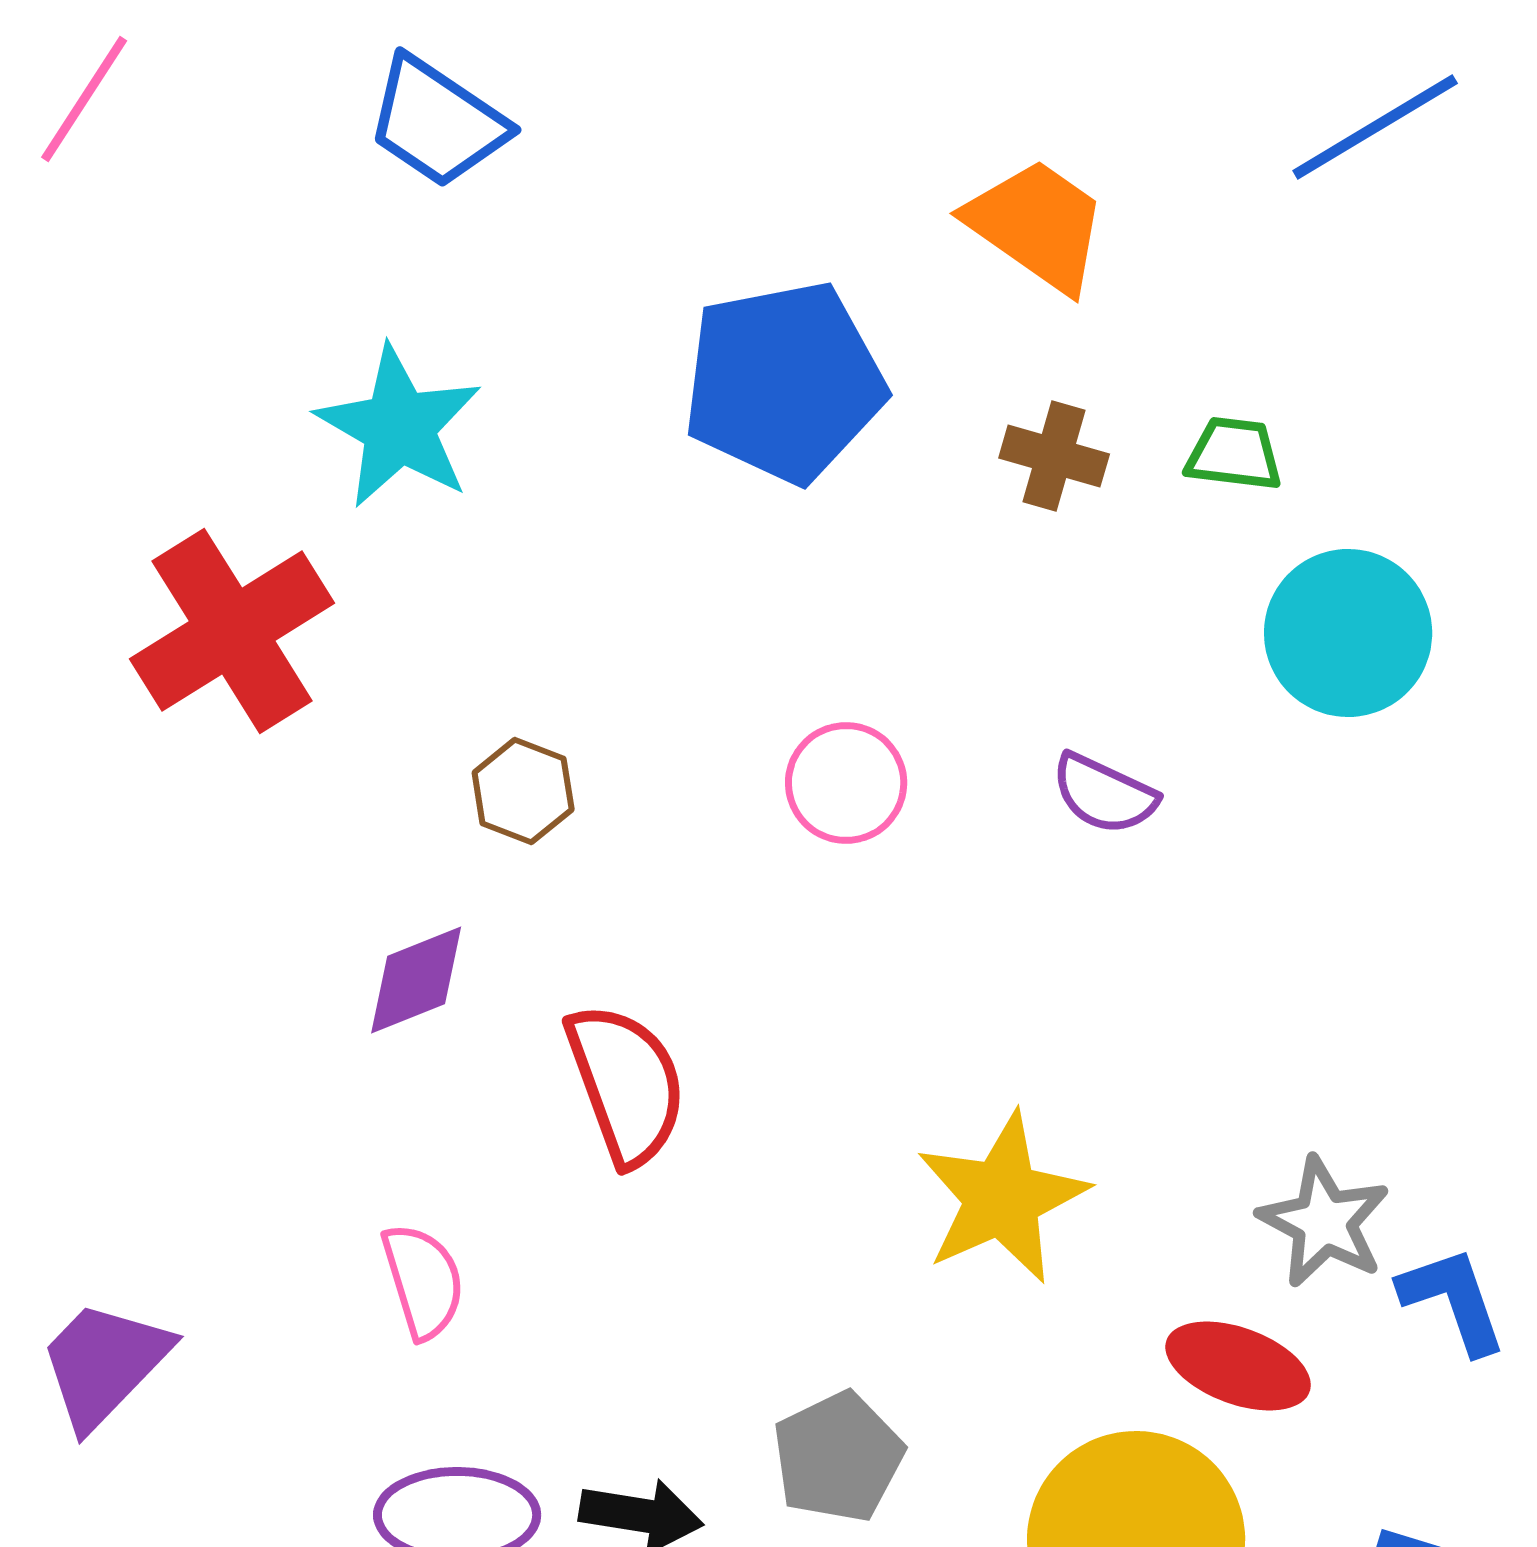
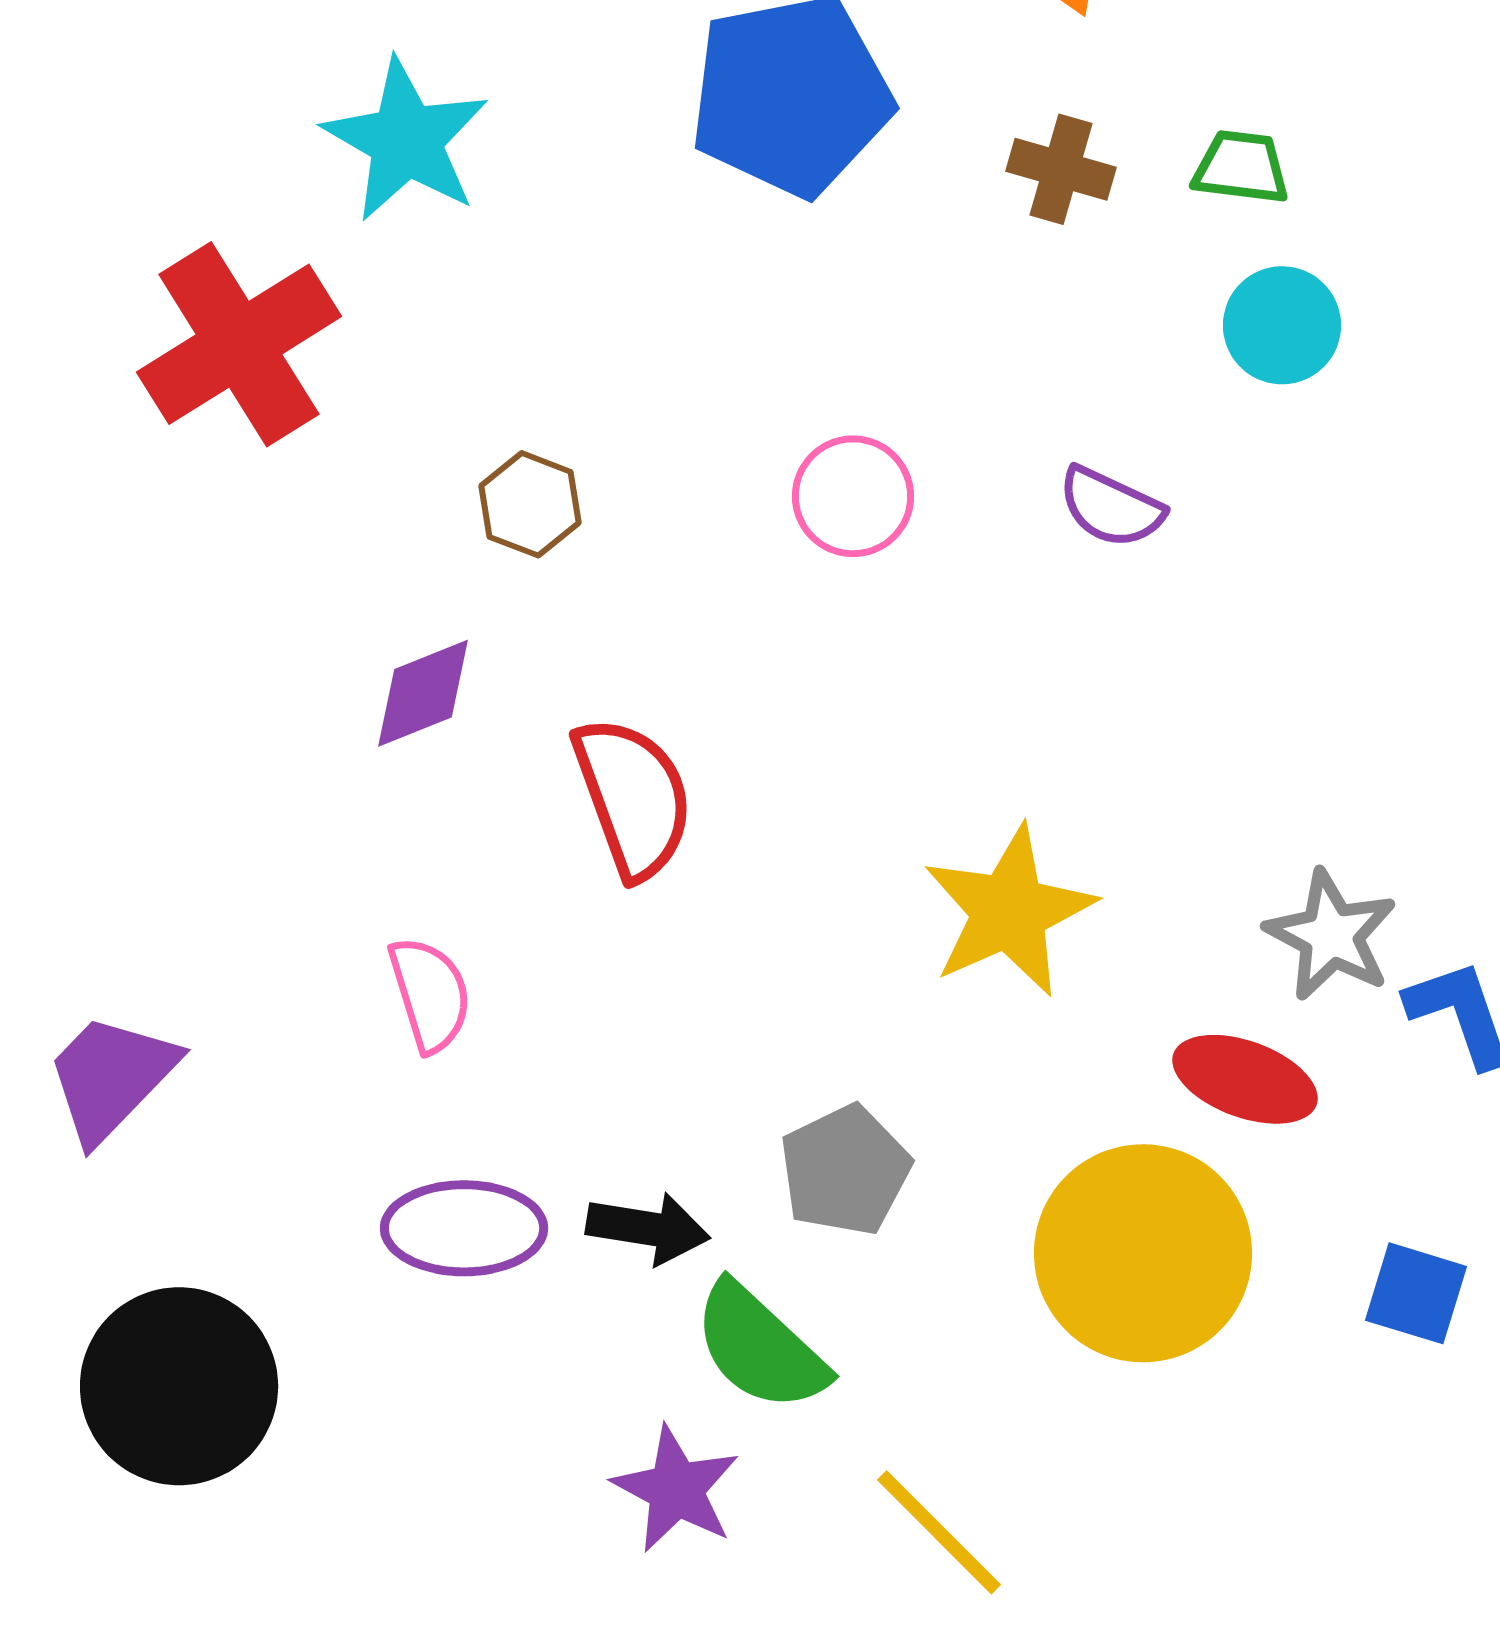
cyan circle: (1348, 633) -> (1282, 325), moved, size x0.7

